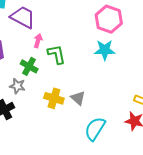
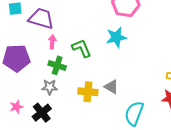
pink arrow: (38, 41) -> (52, 42), moved
cyan star: (105, 50) -> (116, 37), moved

